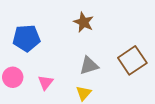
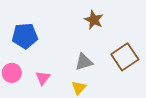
brown star: (84, 22) -> (94, 20), moved

